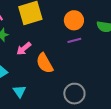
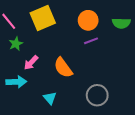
pink arrow: (24, 49) -> (31, 63), moved
cyan triangle: (19, 91) -> (50, 98), moved

